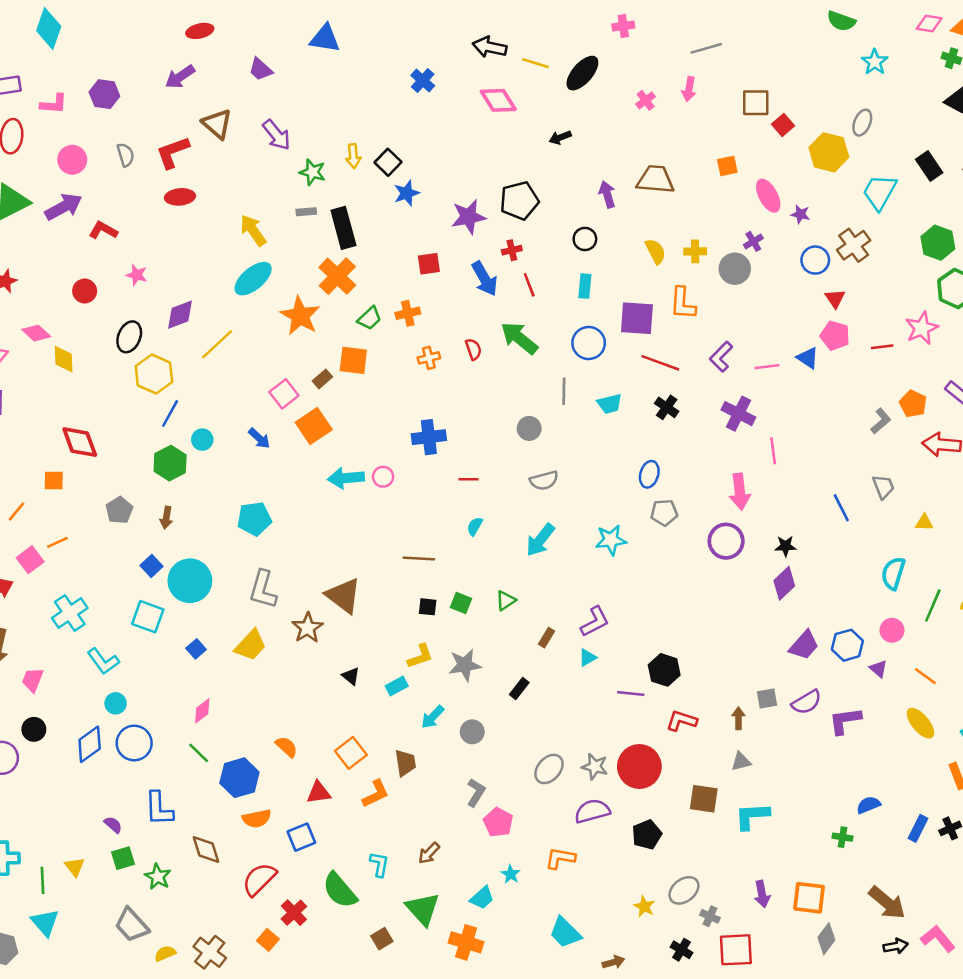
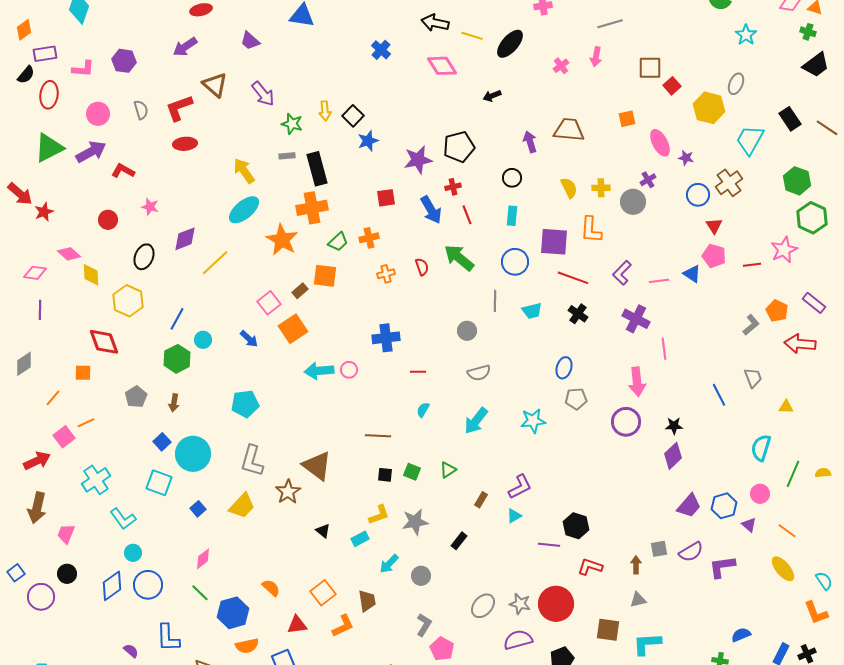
orange cross: (337, 276) -> (312, 208), turned 36
yellow hexagon: (154, 374) -> (128, 301), moved

